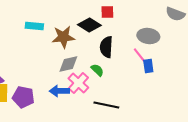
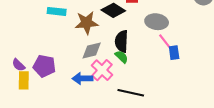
gray ellipse: (148, 36) -> (157, 22), moved
black semicircle: (106, 47) -> (122, 41), moved
purple pentagon: (23, 97) -> (44, 66), moved

